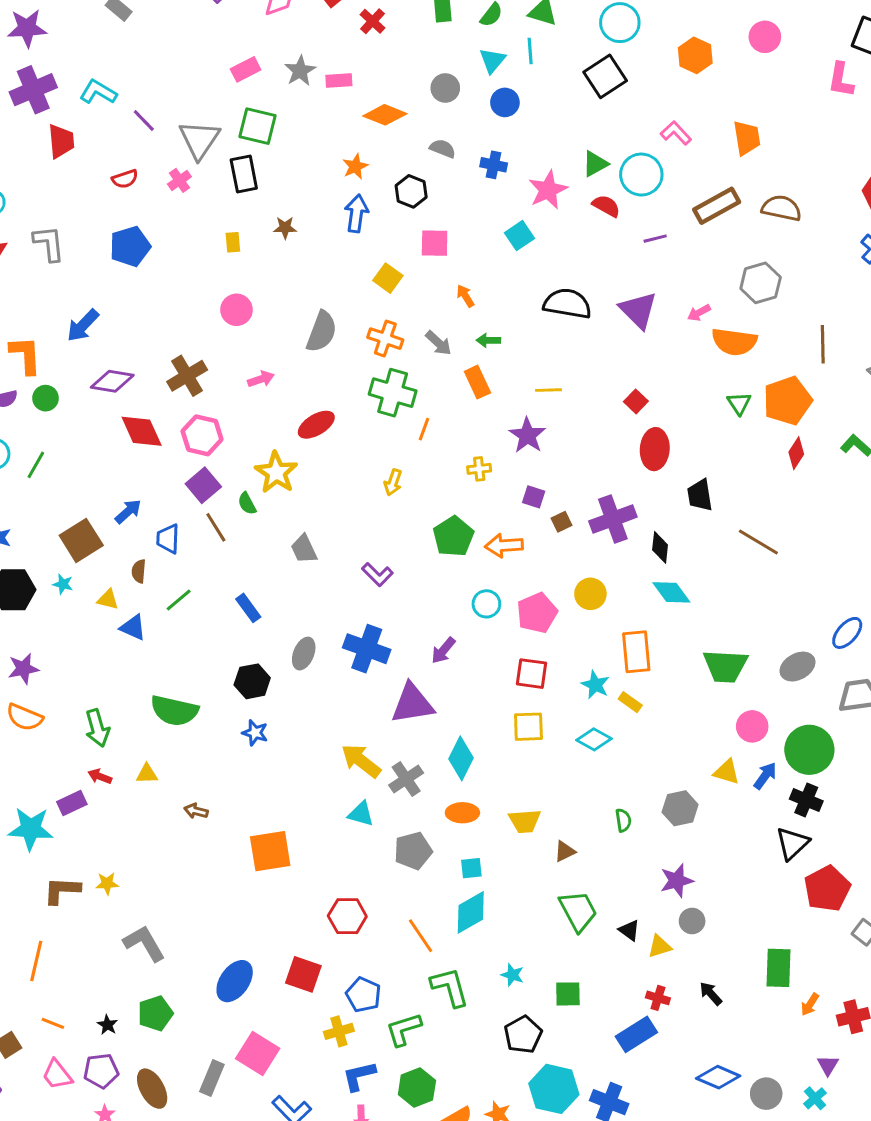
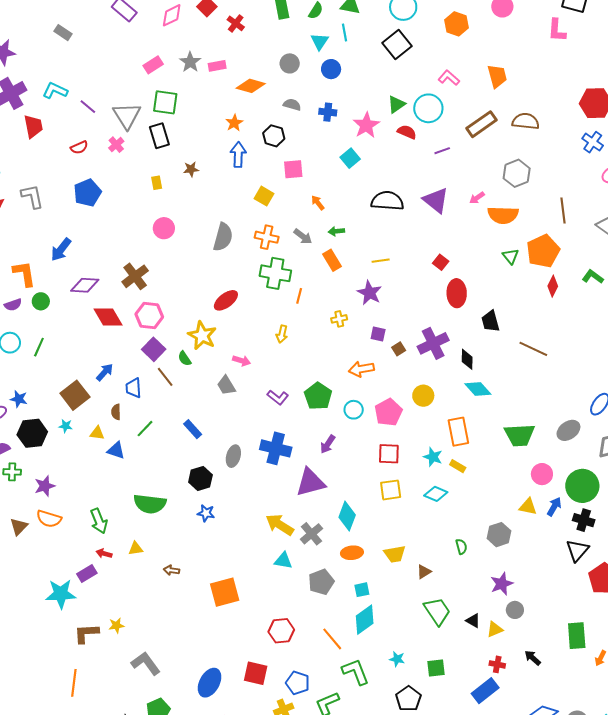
pink arrow: (261, 379) -> (242, 361), moved, turned 42
green pentagon: (453, 536) -> (318, 396), moved

